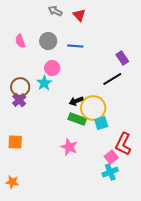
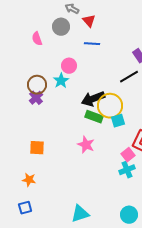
red triangle: (79, 15) -> (89, 21), moved
gray circle: (48, 41) -> (61, 27), moved
black arrow: (76, 101) -> (93, 99), size x1.6
orange square: (15, 142) -> (37, 148), moved

